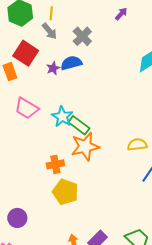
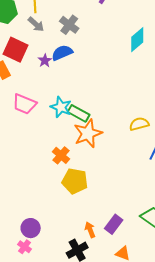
orange cross: (55, 164) -> (61, 155), turned -30
purple circle: (17, 218) -> (31, 228), moved

